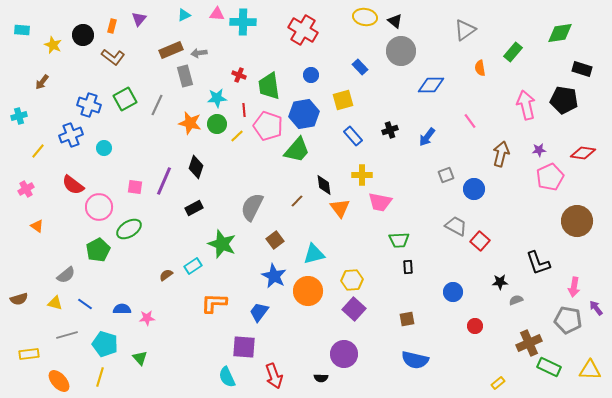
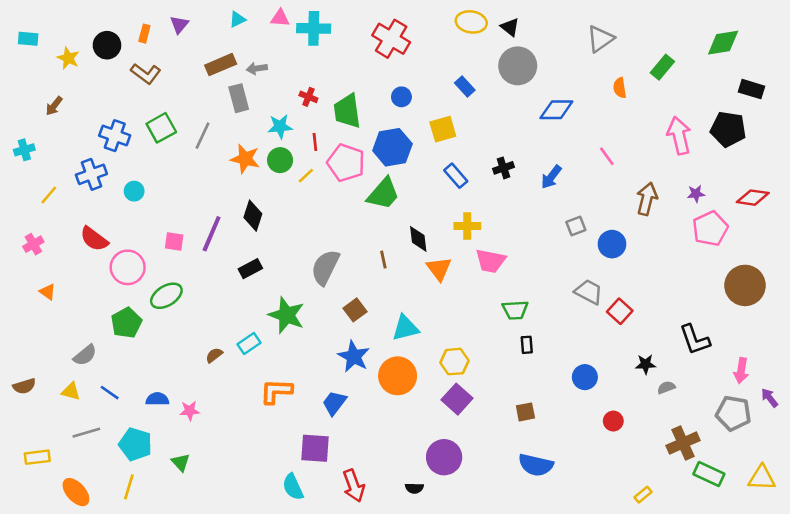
brown line: (297, 201) -> (383, 260), turned -56

